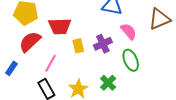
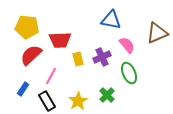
blue rectangle: (11, 68) -> (23, 89), moved

